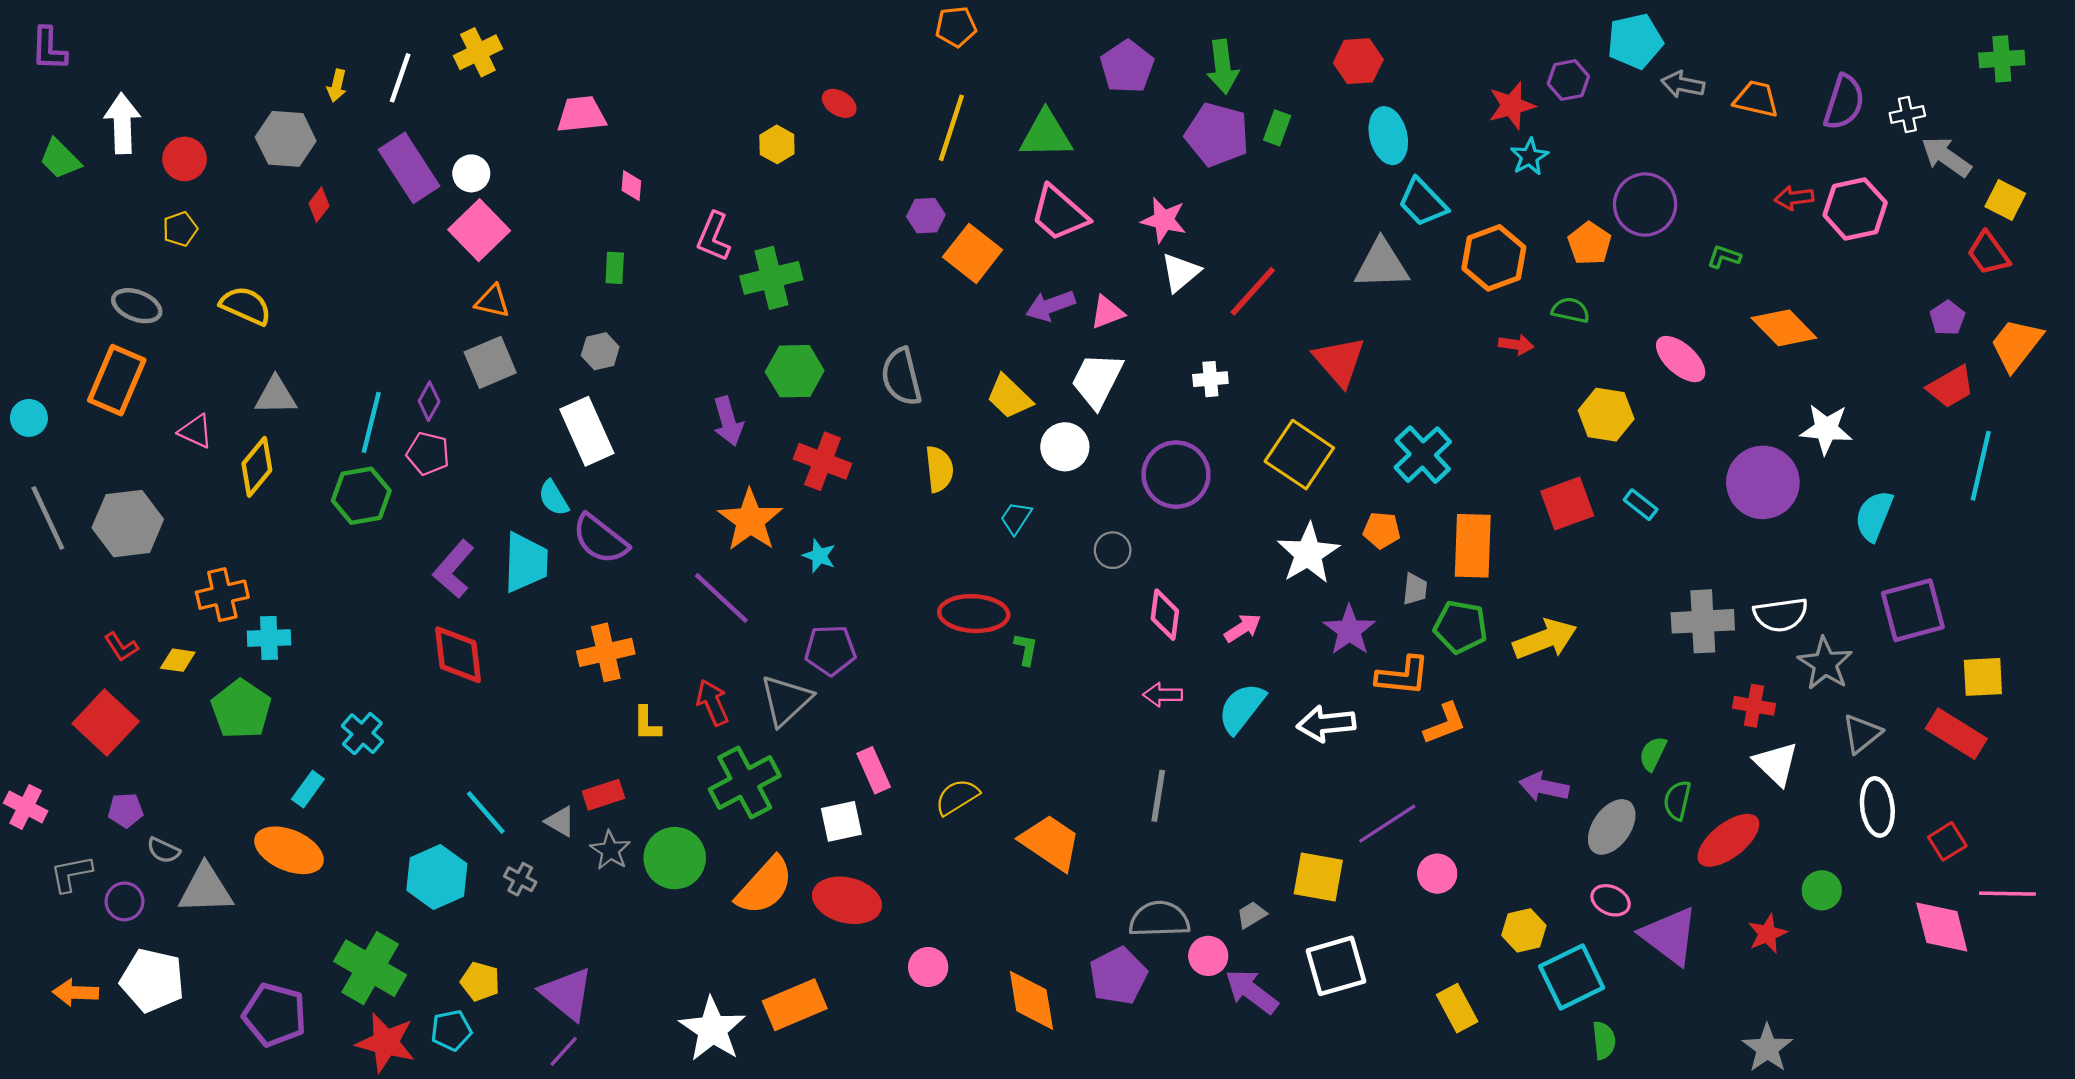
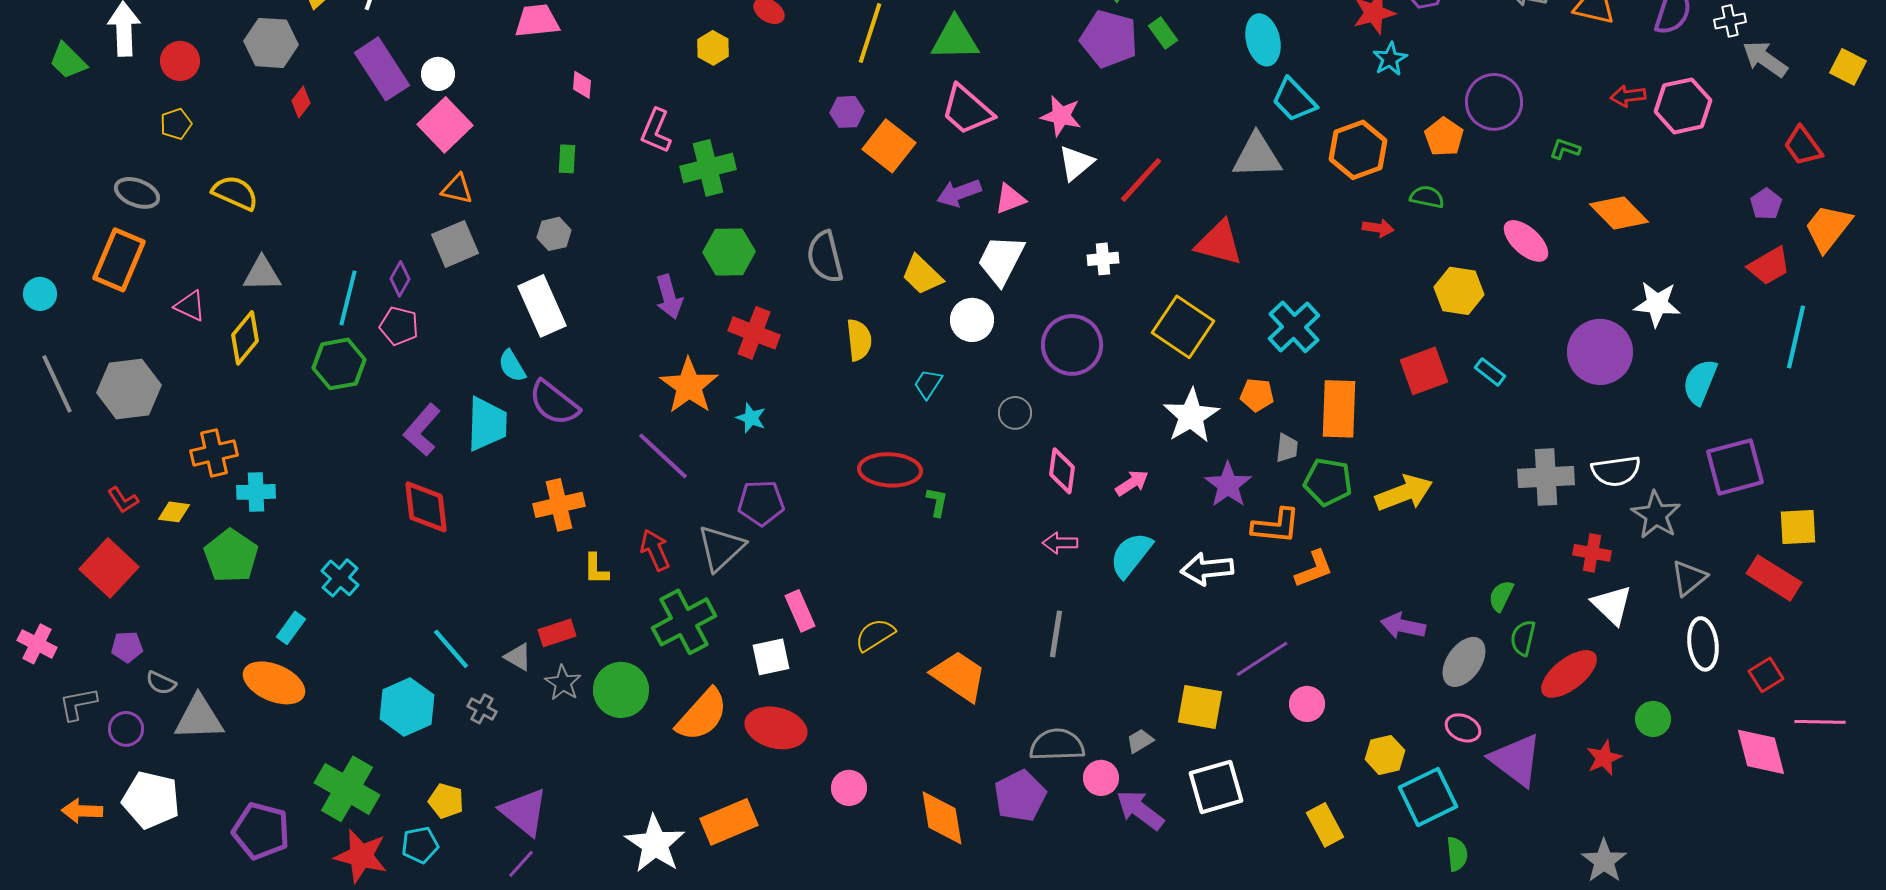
green rectangle: (1277, 128) -> (1163, 33), turned -56
yellow square: (2005, 200) -> (1848, 67), moved
red triangle: (1339, 361) -> (1219, 243), turned -34

